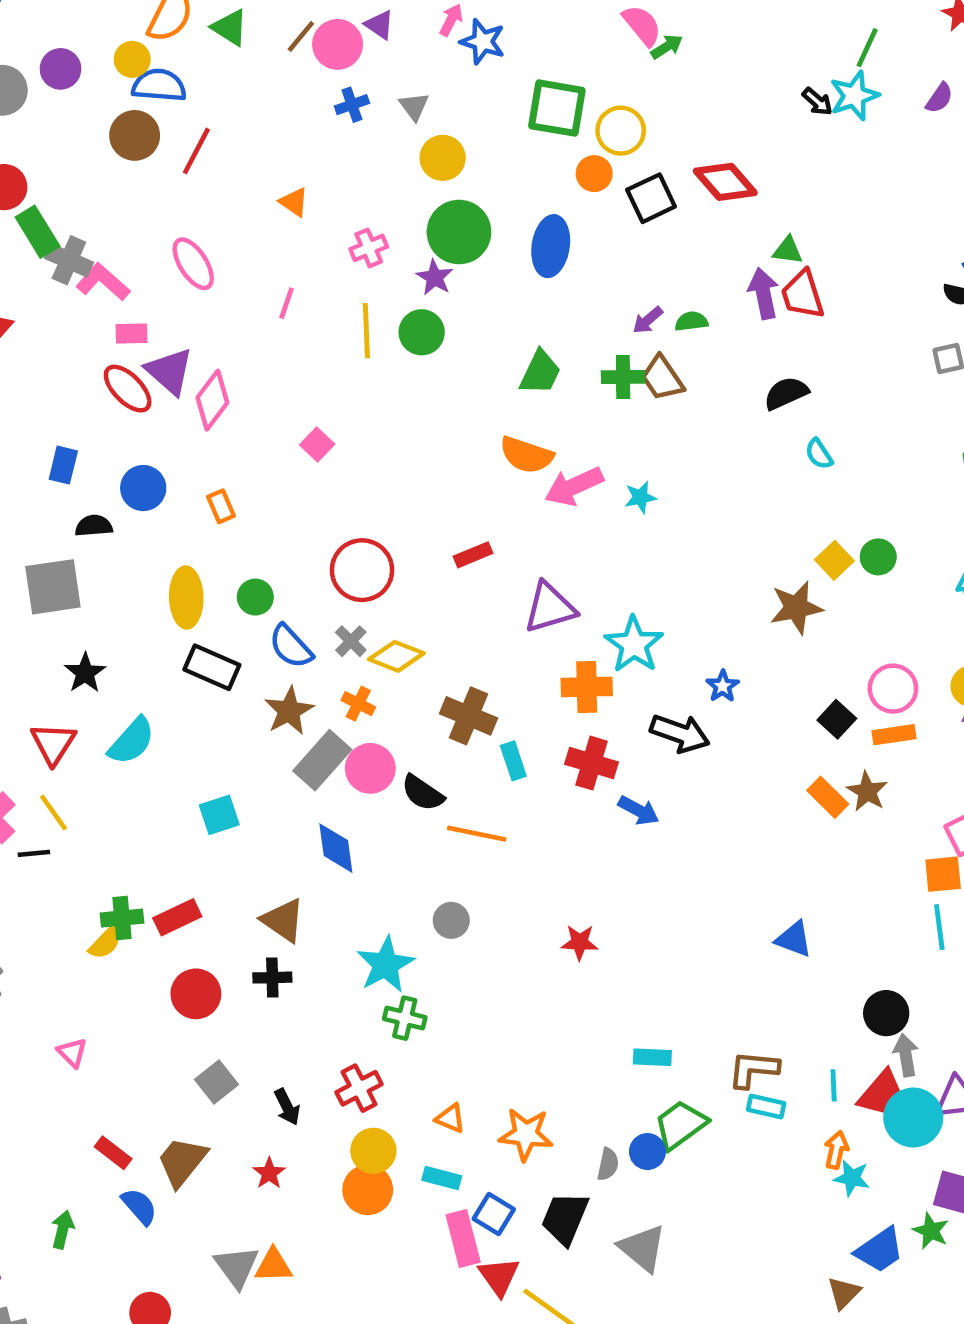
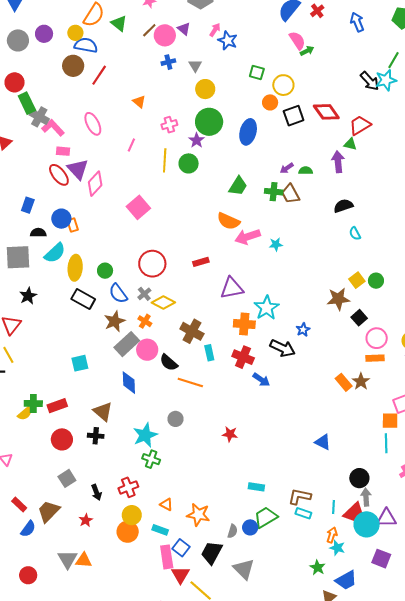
black arrow: (817, 102) -> (370, 81), size x1.5
green square: (557, 108) -> (257, 73), size x0.6
red trapezoid: (803, 295) -> (360, 125), moved, turned 70
pink square: (317, 445) -> (138, 207), size x1.6
orange rectangle: (221, 506) -> (73, 225), moved
black square: (837, 719) -> (359, 318), moved
cyan semicircle: (132, 741) -> (55, 253), moved
blue semicircle: (139, 1206) -> (28, 529), turned 72
green star: (931, 1231) -> (318, 567), moved

